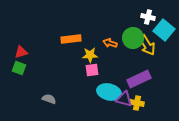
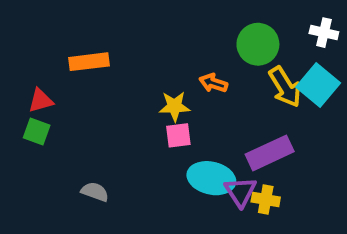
white cross: (148, 17) -> (324, 33), moved
cyan square: (164, 30) -> (318, 85), moved
green circle: (133, 38) -> (258, 44), moved
orange rectangle: (71, 39) -> (89, 62), moved
purple triangle: (124, 99) -> (240, 192), turned 42

